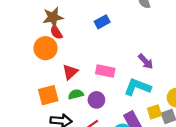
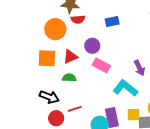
red semicircle: (56, 32) -> (78, 19), moved, turned -80
orange square: (48, 95) -> (47, 58), moved
purple circle: (96, 100) -> (92, 46), moved

